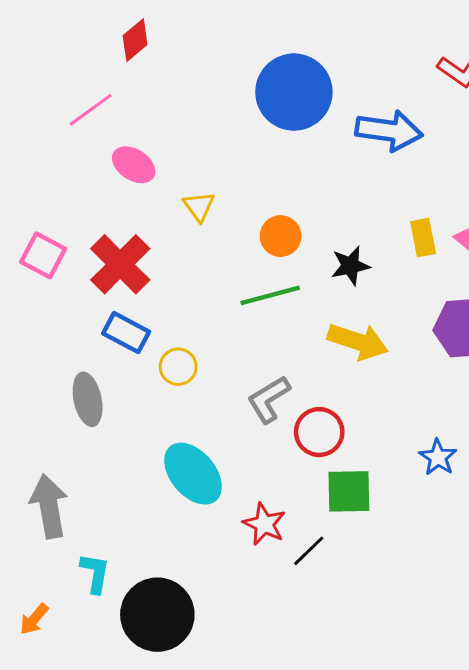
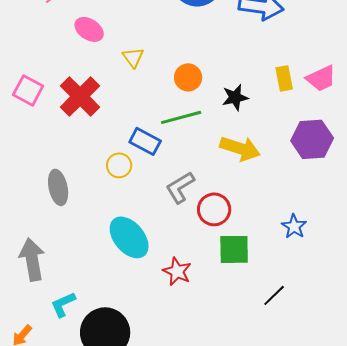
blue rectangle: (126, 333) -> (145, 141), moved
black line: (309, 551) -> (274, 295), moved
cyan L-shape: (95, 573) -> (63, 304), turned -124

